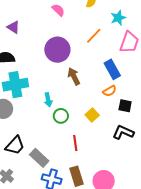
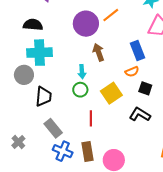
orange line: (94, 36) -> (111, 15), moved
cyan arrow: (48, 100) -> (82, 72), moved
yellow square: (92, 115) -> (111, 93), size x1.5
black trapezoid: (15, 145) -> (43, 96), moved, turned -45

